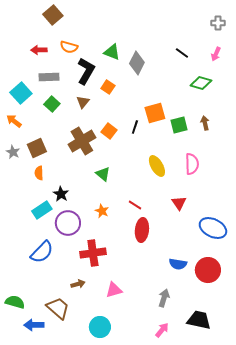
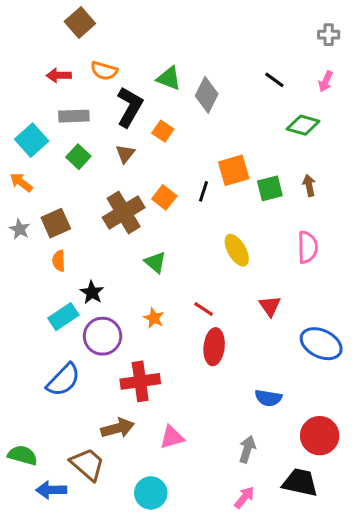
pink semicircle: (192, 164) -> (308, 247), moved
red circle: (208, 270) -> (320, 436), moved
brown arrow: (78, 284) -> (118, 428), size x1.5

